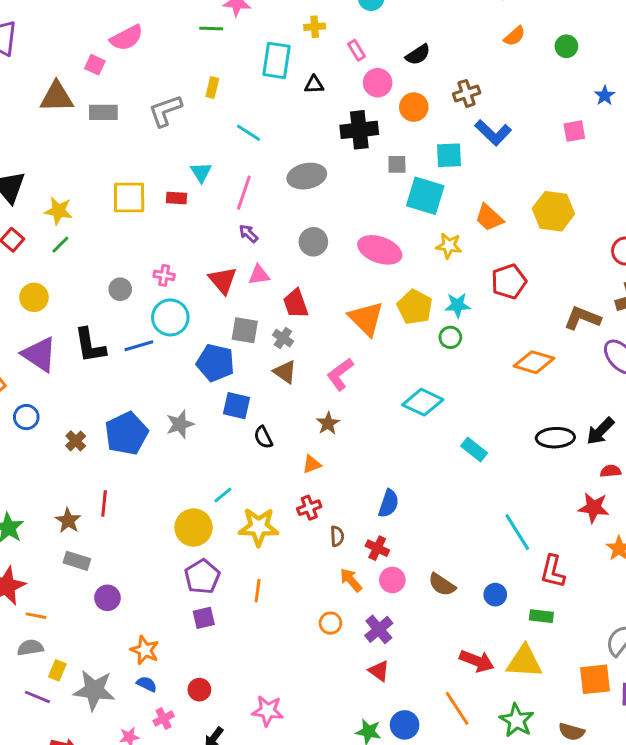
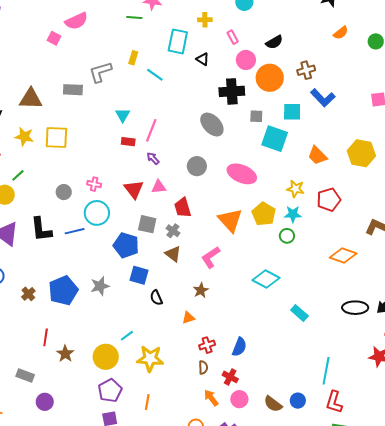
black triangle: (314, 85) -> (203, 59), turned 32
brown triangle: (57, 97) -> (31, 99), moved
orange circle: (414, 107) -> (270, 78), size x1.4
gray rectangle: (103, 112) -> (73, 90), moved
cyan line: (249, 133) -> (155, 75), moved
gray ellipse: (307, 176) -> (212, 125), moved, turned 55
yellow square: (129, 198) -> (56, 137), moved
red rectangle: (177, 198) -> (128, 142), moved
green line: (60, 245) -> (18, 175), moved
yellow star: (449, 246) -> (295, 189), moved
red cross: (309, 508) -> (207, 345), moved
brown star: (68, 521) -> (65, 354), moved
cyan line: (517, 532) -> (326, 371), turned 40
red L-shape: (553, 571) -> (334, 402), moved
blue circle: (495, 595) -> (298, 401), moved

